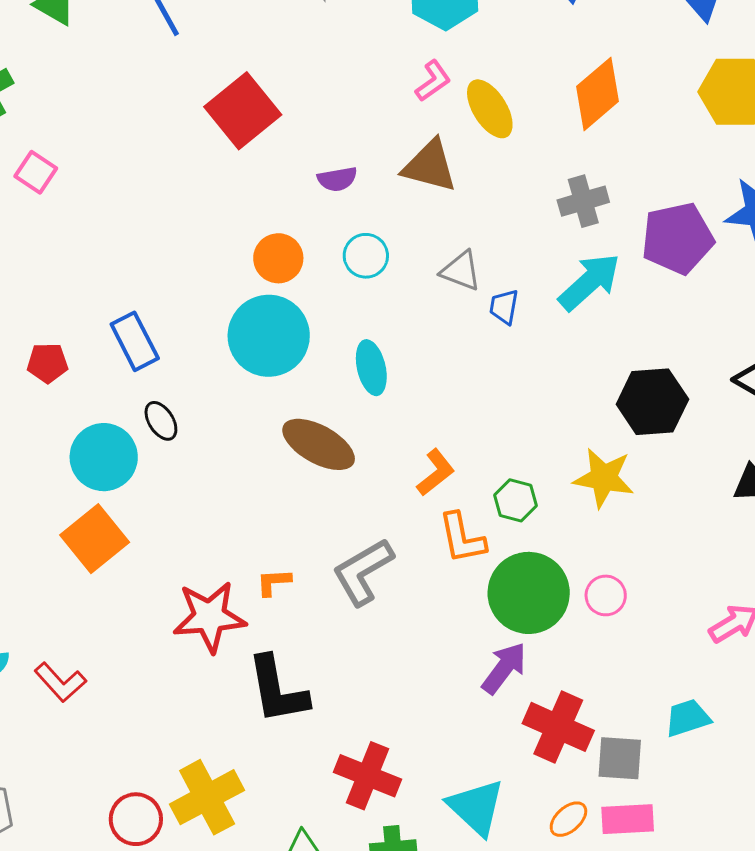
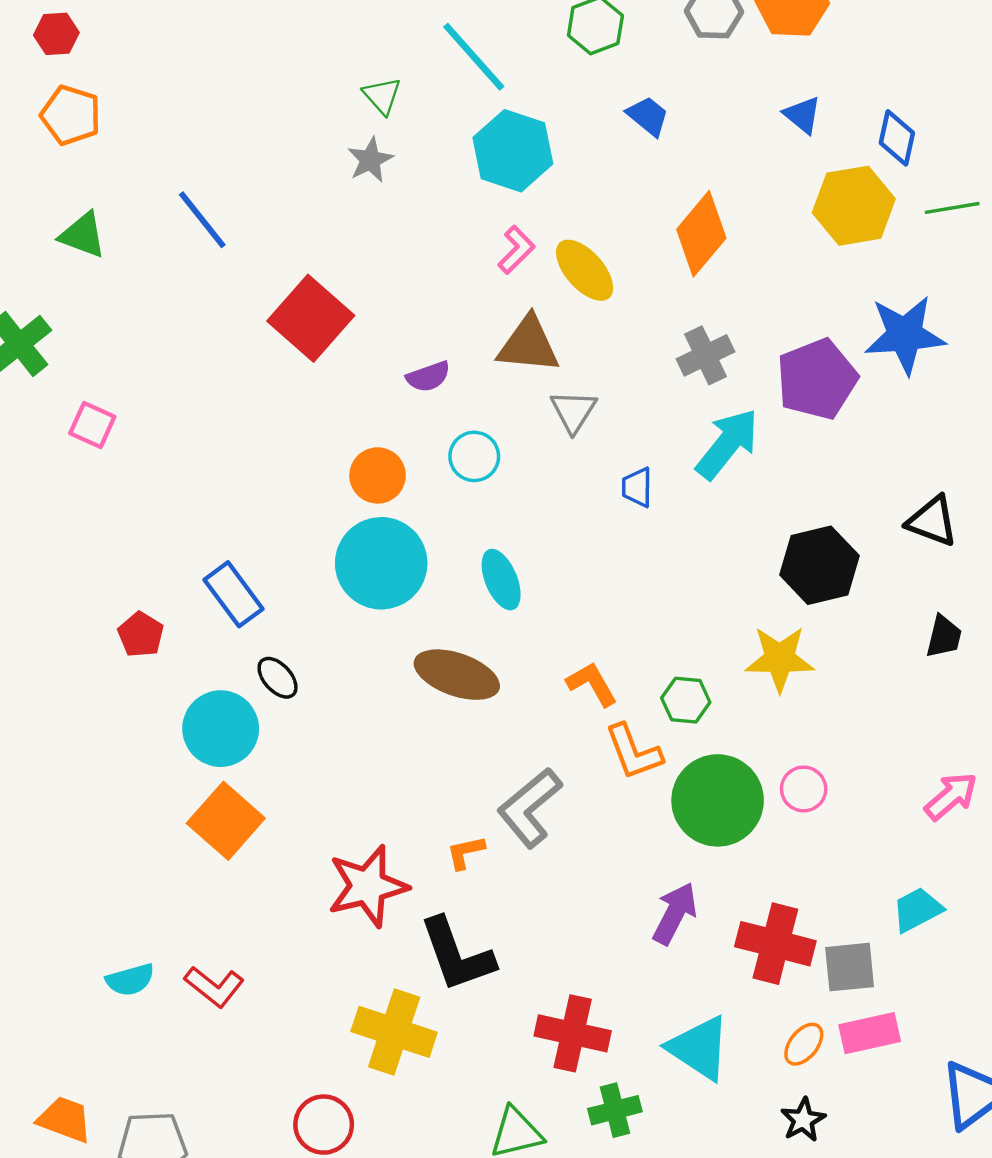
gray triangle: (461, 271) -> (573, 411), moved, turned 51
red pentagon: (48, 363) -> (141, 635), turned -30
orange L-shape: (436, 473) -> (592, 684), turned -72
orange L-shape: (274, 582) -> (465, 852), moved
purple arrow: (504, 668) -> (675, 913), moved
yellow cross: (207, 797) -> (394, 1032), moved, turned -34

